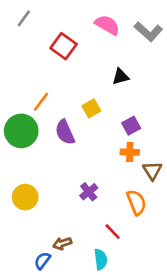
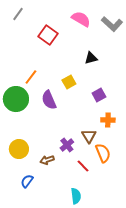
orange cross: (130, 152) -> (108, 120), moved
brown triangle: (152, 171) -> (89, 136), moved
red line: (113, 232) -> (83, 166), moved
brown arrow: (62, 243) -> (47, 160), moved
blue semicircle: (42, 261) -> (27, 181), moved

